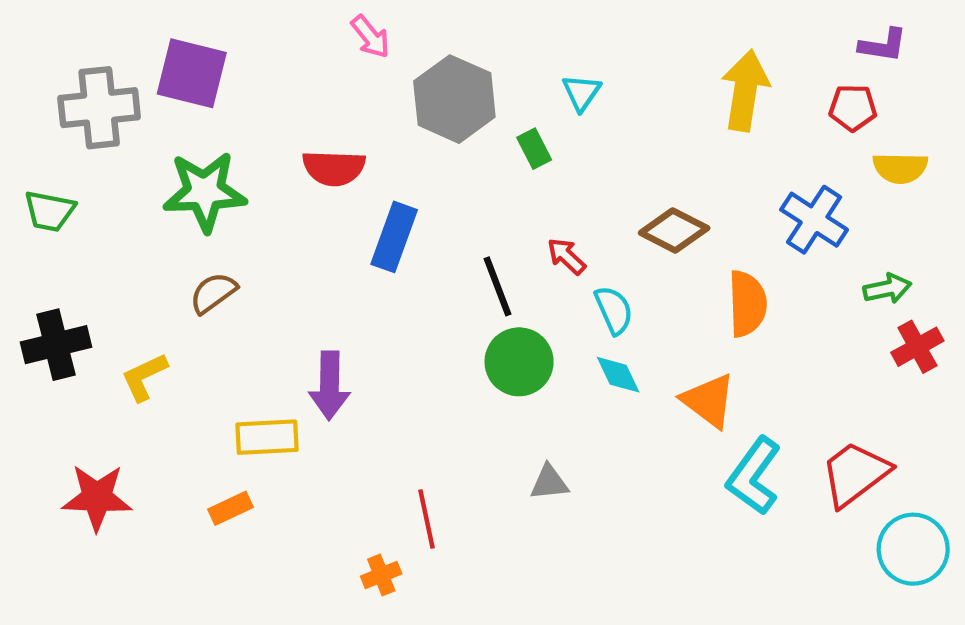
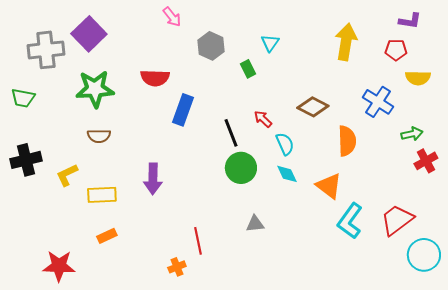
purple square: (192, 73) -> (89, 34), turned 32
gray hexagon: (454, 99) -> (211, 46), size x0.7
brown semicircle: (213, 293) -> (99, 136), turned -145
yellow rectangle: (267, 437) -> (102, 195), moved
red star: (97, 497) -> (59, 266), moved

